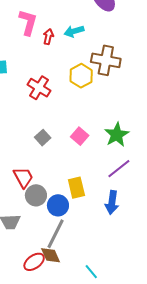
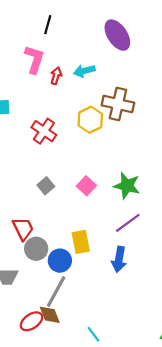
green star: (117, 135) -> (127, 186), turned -30

